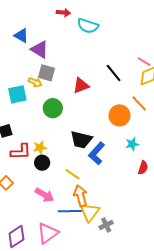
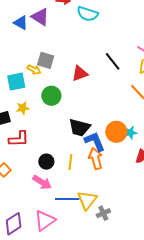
purple triangle: (40, 49) -> (40, 17), moved
orange circle: (120, 115) -> (116, 132), moved
yellow star: (40, 148) -> (23, 108), moved
blue L-shape: (97, 153) -> (95, 141), turned 115
black circle: (42, 163) -> (46, 162), moved
yellow line: (73, 174) -> (70, 162), turned 63
orange arrow: (81, 196) -> (96, 159), moved

